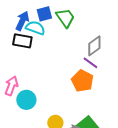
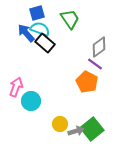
blue square: (44, 14) -> (37, 13), moved
blue arrow: (22, 21) -> (26, 33), moved, turned -66
black rectangle: (22, 41) -> (45, 43), moved, turned 30

